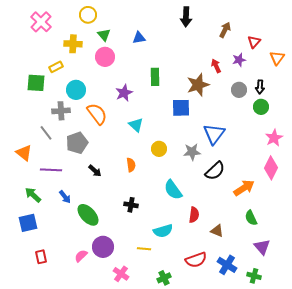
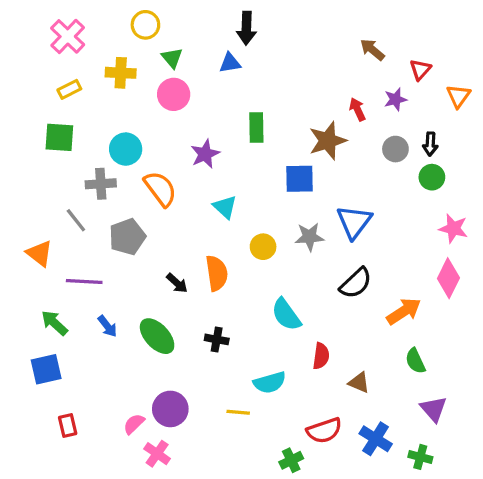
black arrow: (186, 17) -> (246, 28), moved
brown arrow: (225, 30) -> (372, 50), turned -77
yellow rectangle: (56, 67) -> (69, 89), moved
pink star: (274, 138) -> (453, 228), turned -30
gray star: (192, 152) -> (309, 237), moved
orange semicircle: (131, 165) -> (217, 273), size x1.5
black arrow: (95, 171) -> (177, 283), moved
green ellipse: (88, 215) -> (157, 336), moved
pink cross: (121, 274) -> (157, 454), moved
green cross: (164, 278) -> (291, 460), moved

